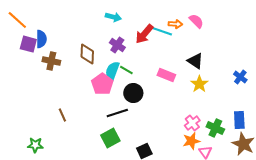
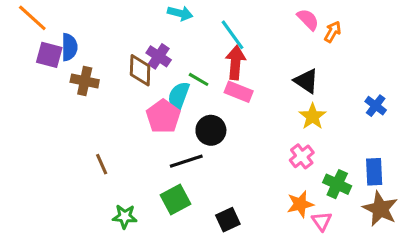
orange arrow: (175, 24) -> (333, 32), moved, turned -64
cyan line: (161, 31) -> (232, 35), moved, turned 35
red arrow: (144, 34) -> (236, 63), moved, turned 145
purple cross: (117, 45) -> (159, 56), moved
green line: (126, 70) -> (199, 79), moved
pink rectangle: (166, 75) -> (239, 92), moved
pink cross: (192, 123) -> (302, 156), moved
green star: (35, 145) -> (125, 216), moved

